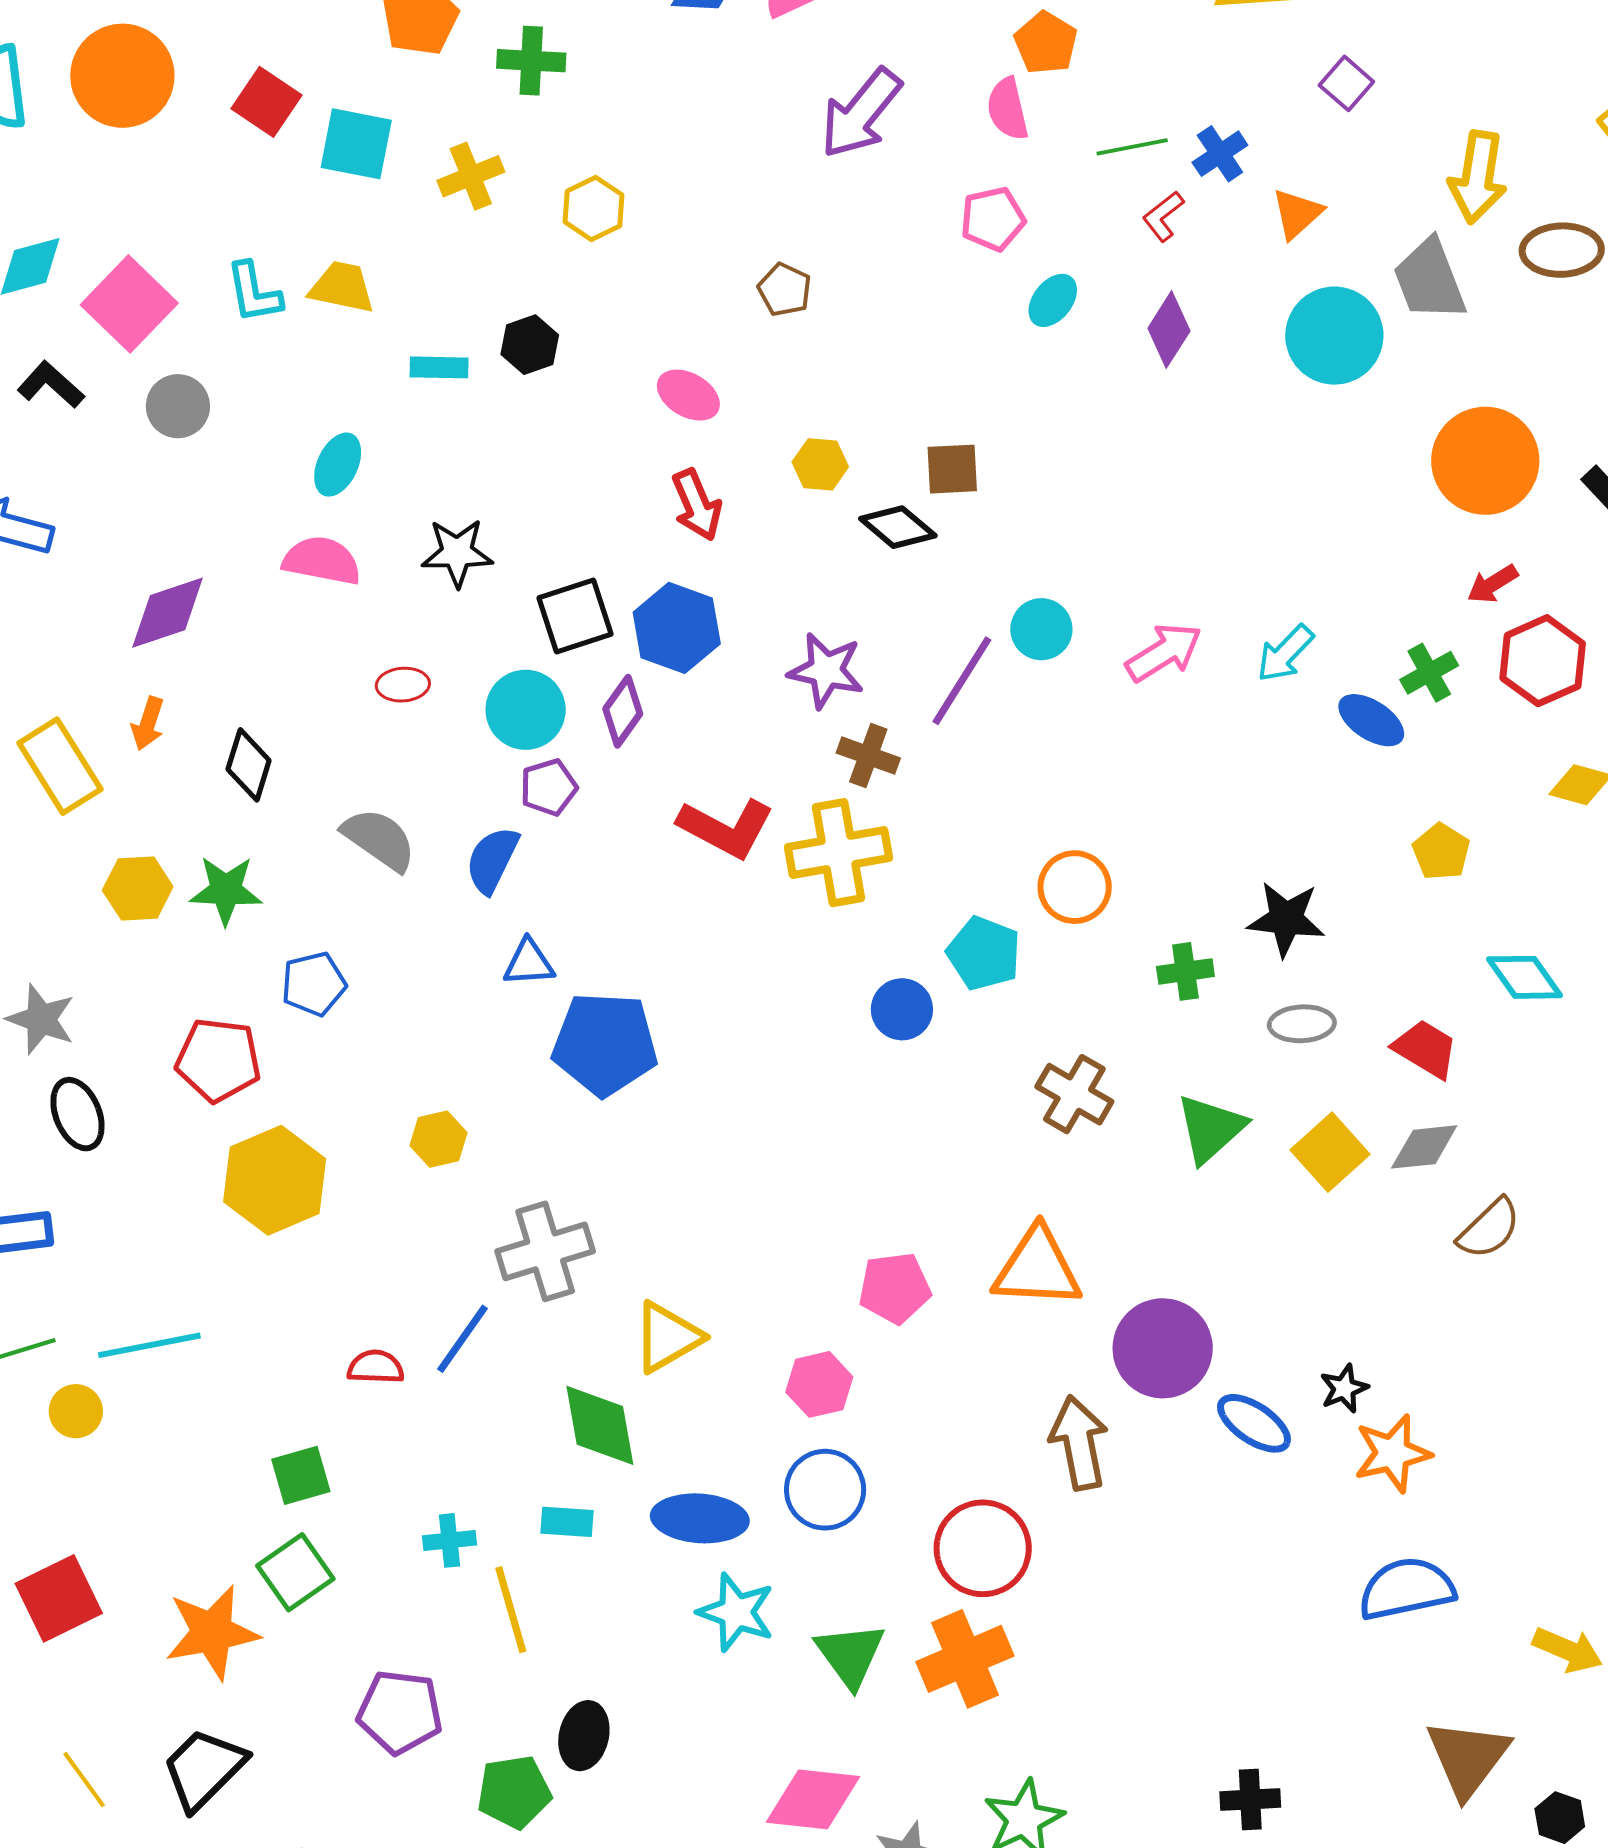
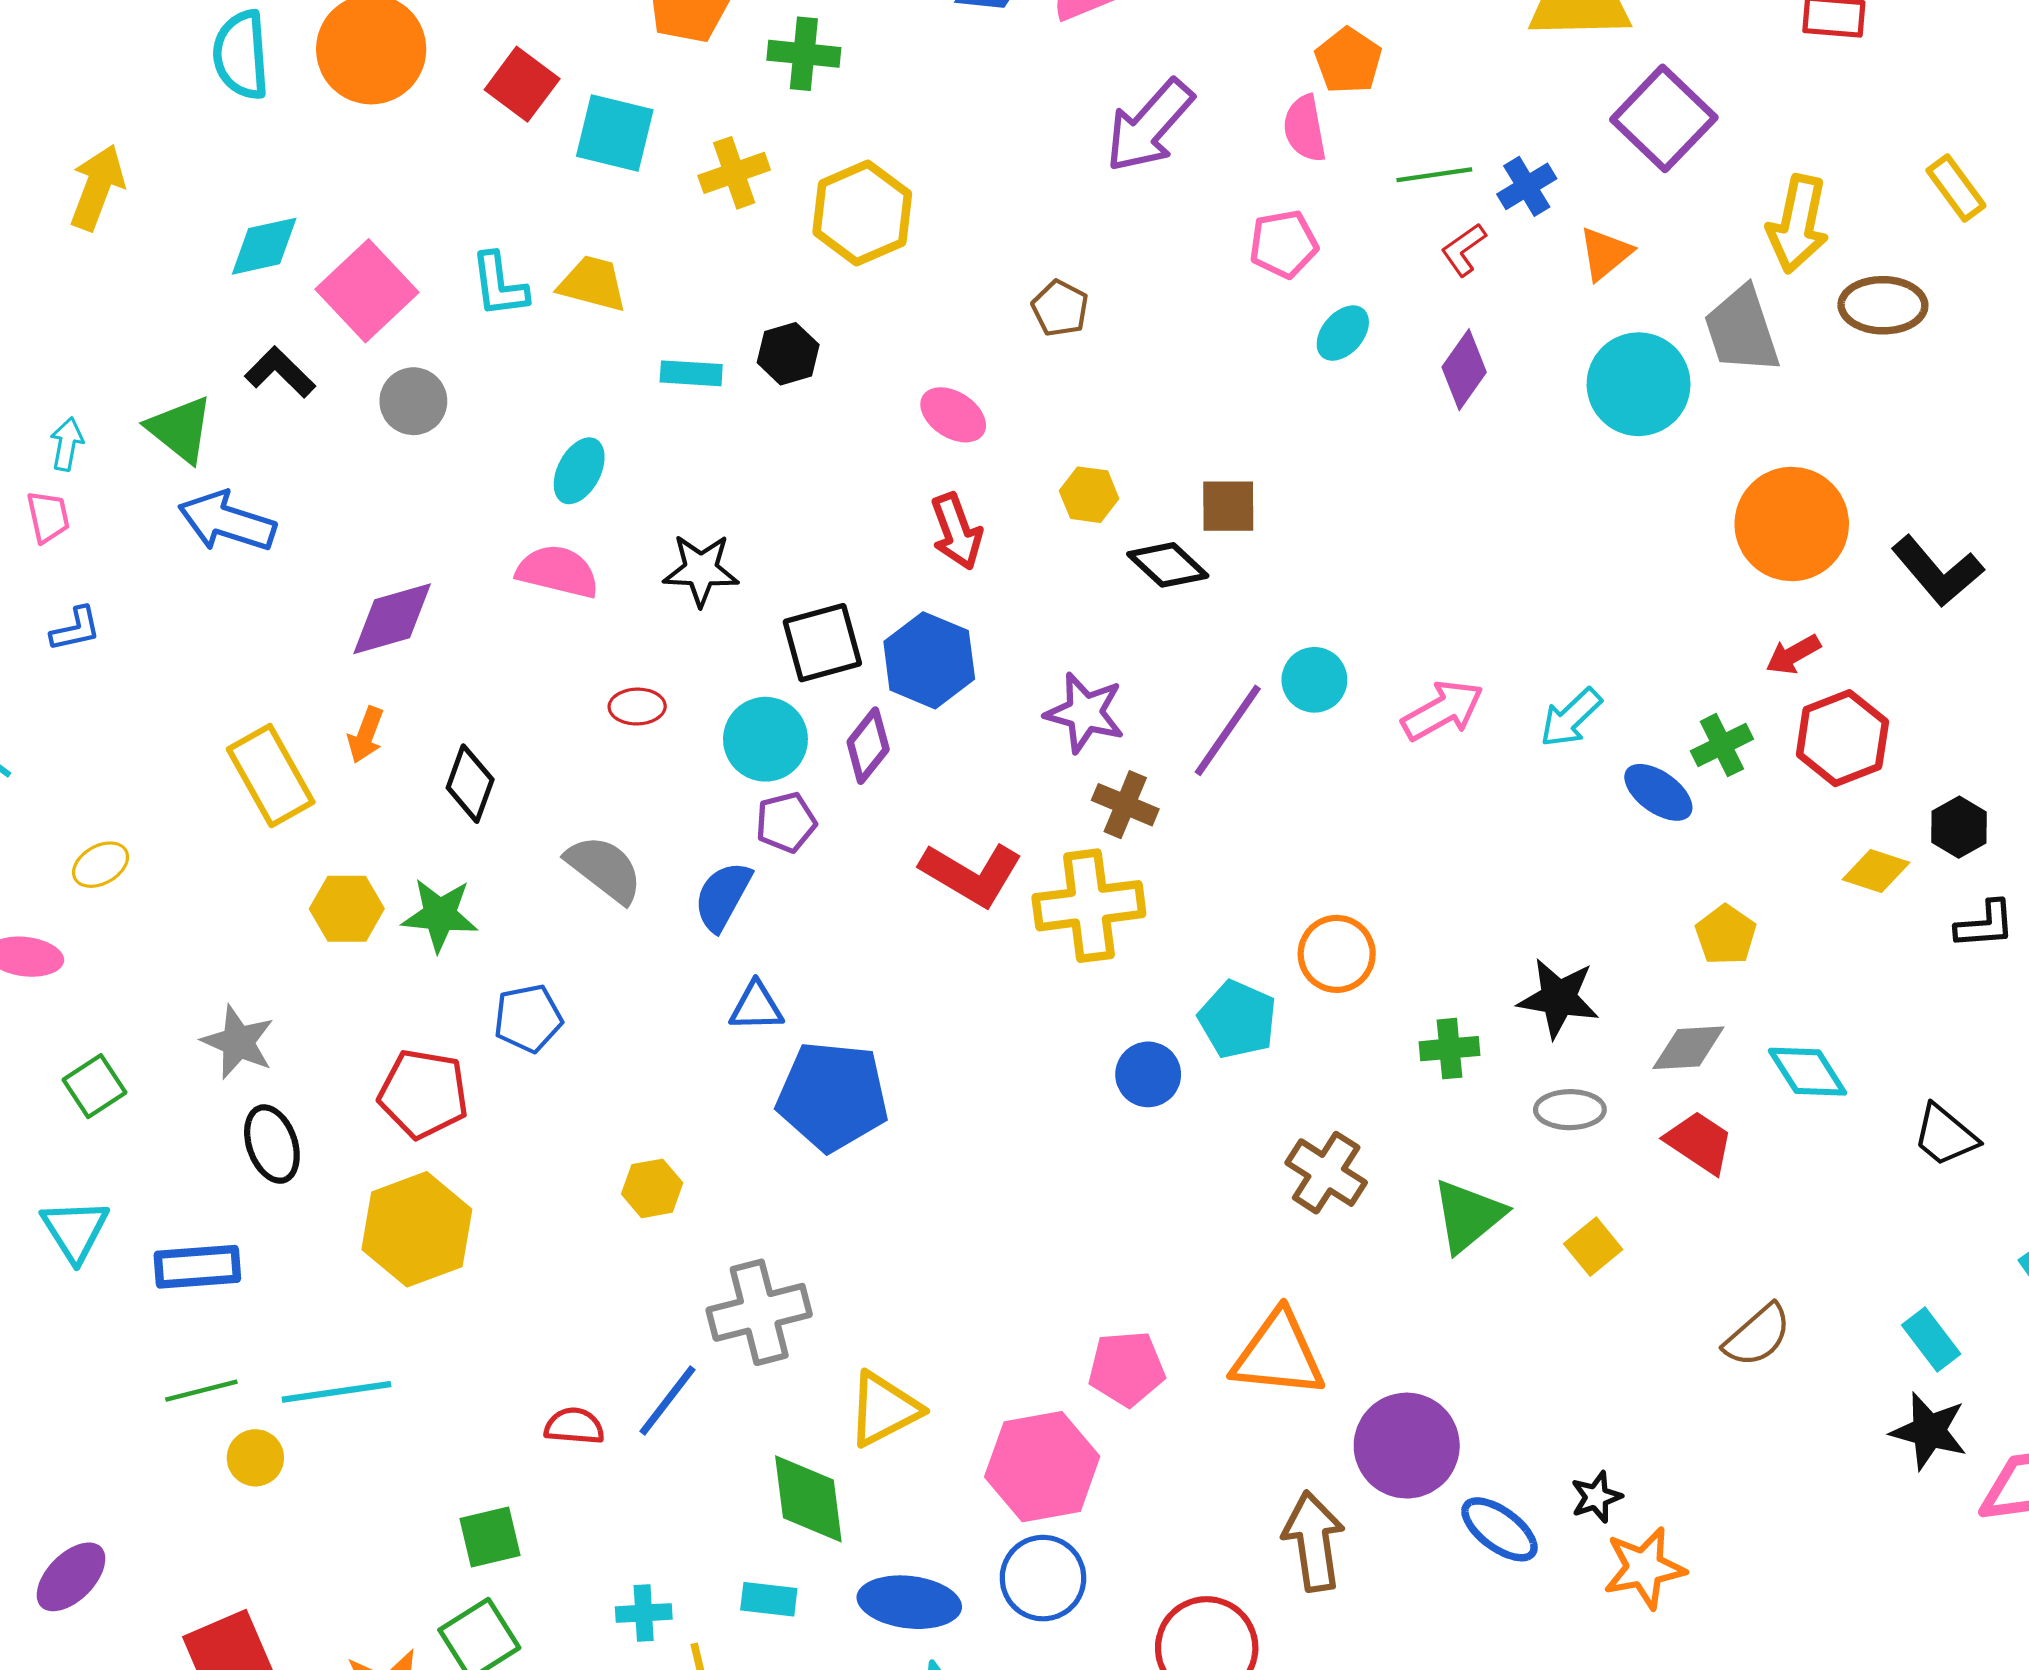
purple square: (1346, 83) -> (1664, 118), size x1.8
yellow hexagon: (593, 208) -> (862, 213), size x1.5
gray diamond: (1424, 1147) -> (1688, 1048), moved
yellow square: (1330, 1152) -> (1593, 1247), size x0.7
yellow hexagon: (275, 1180) -> (417, 1229), moved
pink hexagon: (819, 1384) -> (1042, 1467), size x1.6

